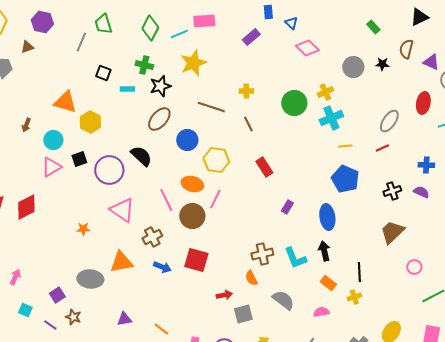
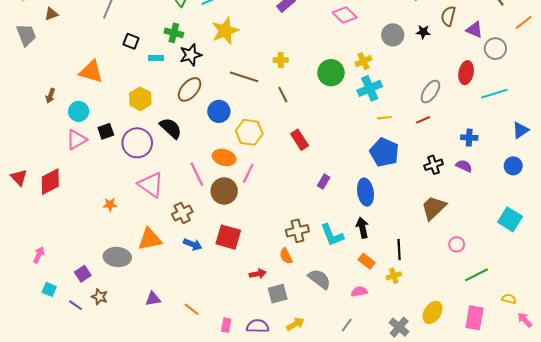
yellow hexagon: (90, 122) -> (140, 99), moved

